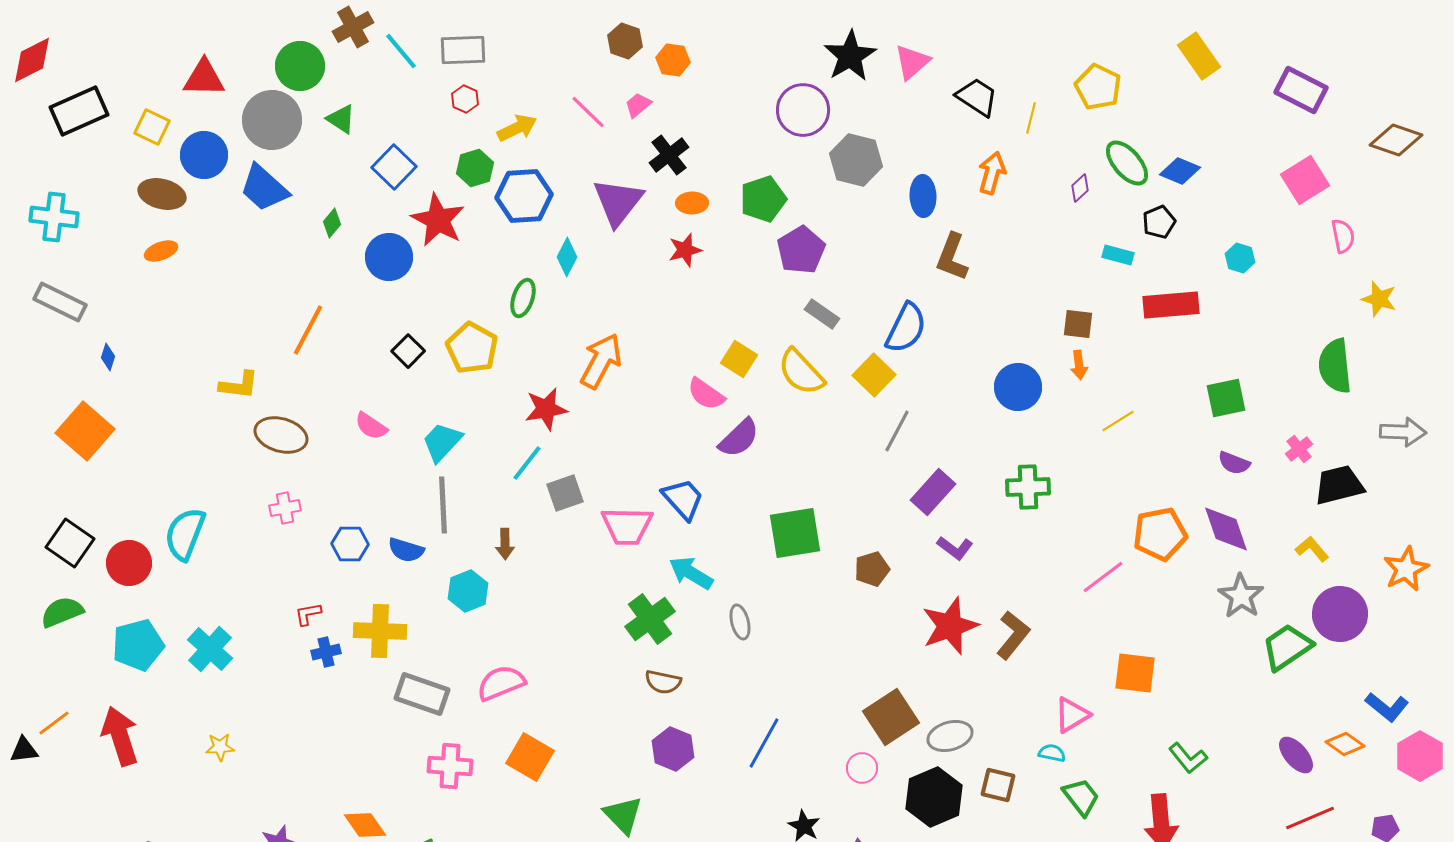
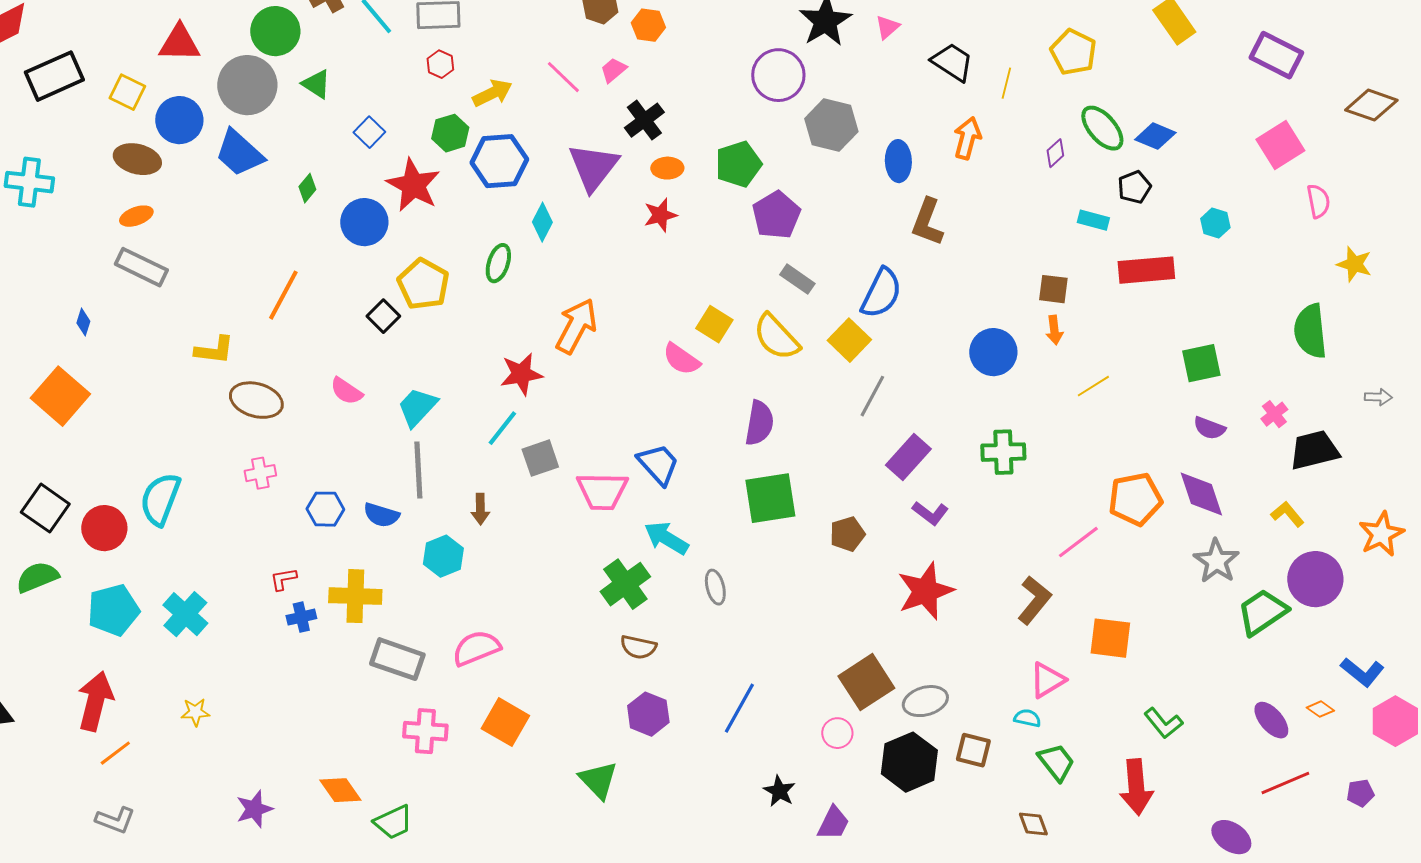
pink triangle: (912, 62) -> (887, 27), size x0.7
blue square: (394, 167) -> (369, 132), size x0.7
gray rectangle: (60, 302) -> (141, 267), moved
yellow pentagon: (472, 348) -> (423, 284), moved
gray arrow: (1403, 432) -> (1378, 397), size x0.6
purple semicircle: (739, 438) -> (759, 423), moved, turned -36
brown L-shape: (1013, 635) -> (1034, 600), moved
orange line: (54, 723) -> (115, 753), moved
red arrow: (120, 736) -> (95, 701), turned 32
orange diamond: (1345, 744) -> (1320, 709), size x0.7

